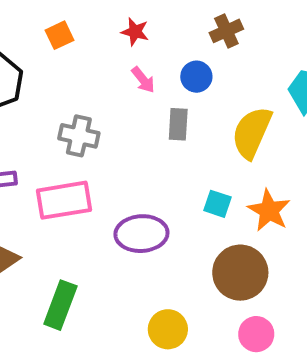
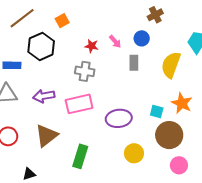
red star: (135, 32) -> (92, 46), moved
orange square: (59, 35) -> (62, 21), moved
cyan square: (217, 204) -> (157, 112), moved
yellow circle: (168, 329) -> (134, 153), moved

